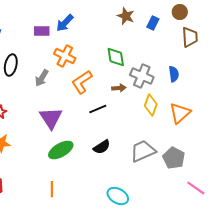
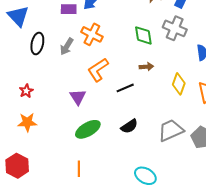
gray cross: (142, 76) -> (175, 28), moved
gray arrow: (42, 78) -> (67, 46), moved
orange L-shape: (82, 82) -> (98, 70), moved
purple triangle: (51, 118) -> (78, 97), size x0.7

